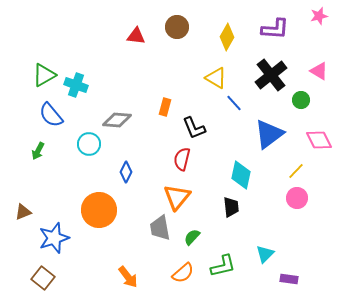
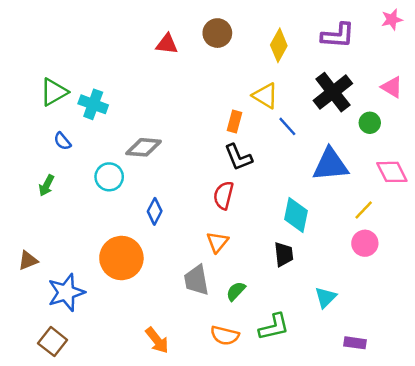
orange rectangle: (165, 107) -> (235, 122), moved
blue semicircle: (51, 115) -> (62, 141), size x0.6
blue triangle: (269, 134) -> (330, 165), turned 32
orange triangle: (177, 197) -> (217, 242), size x0.7
cyan triangle: (265, 254) -> (326, 297), moved
orange semicircle: (183, 273) -> (225, 335), turned 55

